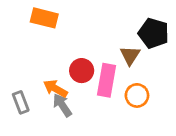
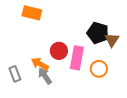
black pentagon: (154, 33) -> (98, 33), moved
brown triangle: (130, 55) -> (112, 40), moved

